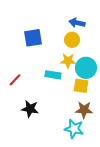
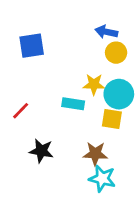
blue square: (33, 38) -> (32, 46), moved
yellow circle: (72, 40) -> (116, 53), moved
brown star: (84, 110) -> (95, 154), moved

